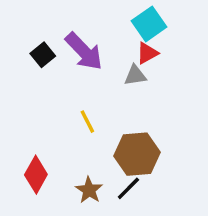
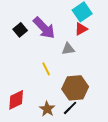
gray triangle: (135, 75) -> (68, 49), moved
red diamond: (36, 175) -> (16, 100), turned 35

